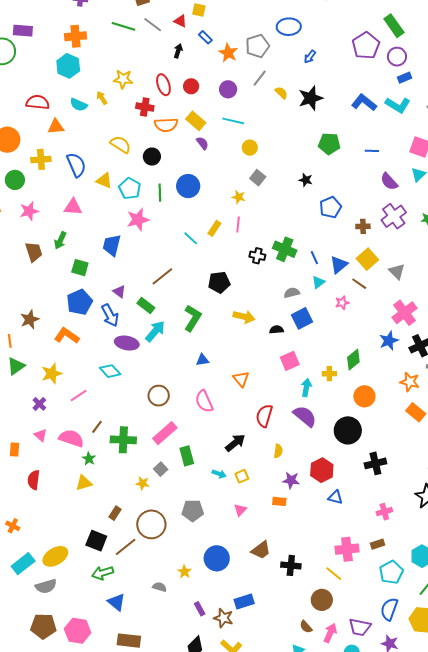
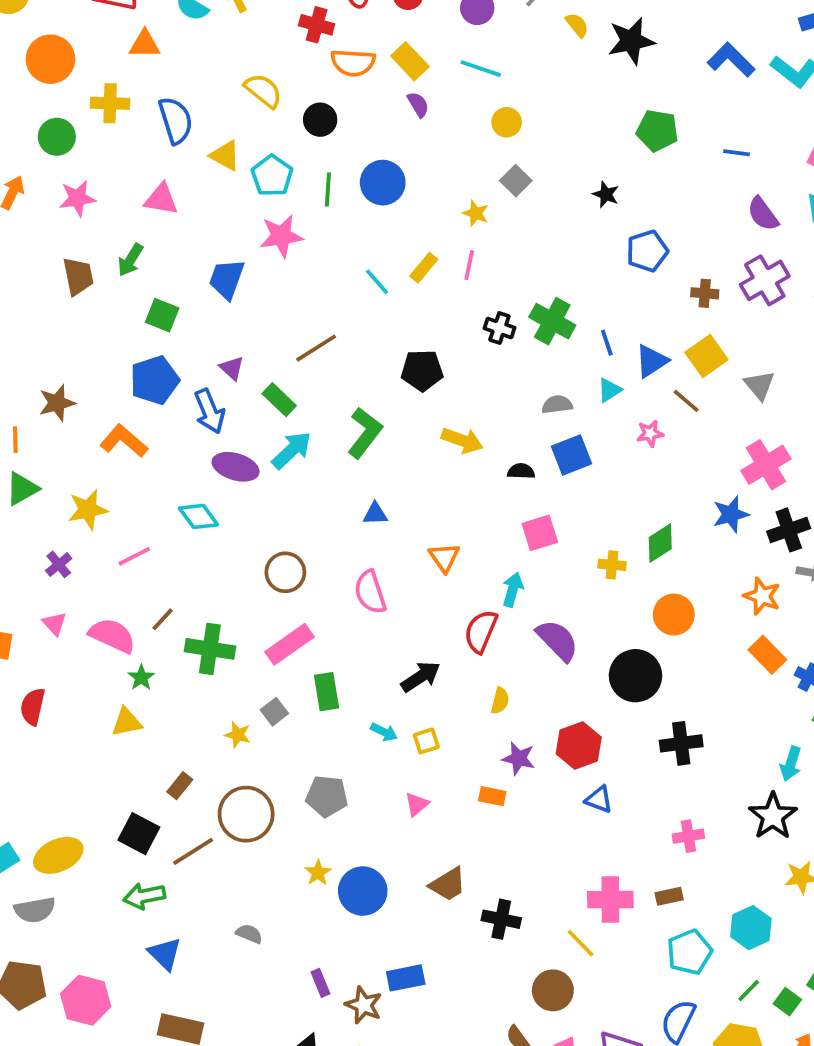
cyan arrow: (306, 388) -> (513, 590), moved
yellow star: (184, 572) -> (318, 873), moved

